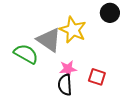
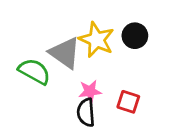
black circle: (110, 13) -> (135, 36), moved

